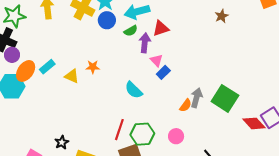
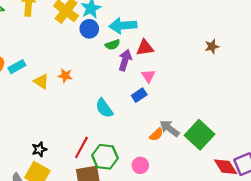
pink triangle: (156, 60) -> (148, 76), moved
gray arrow: (196, 98) -> (169, 128), turned -78
black star: (62, 142) -> (39, 149), moved

